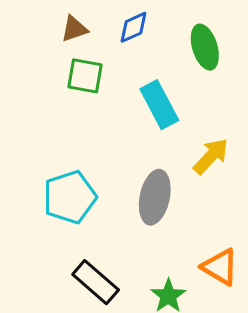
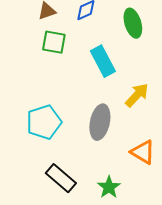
orange triangle: (220, 267) -> (143, 152), moved

